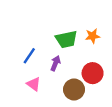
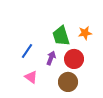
green trapezoid: (66, 39) -> (61, 36), turned 85
red circle: (93, 73) -> (74, 59), moved

